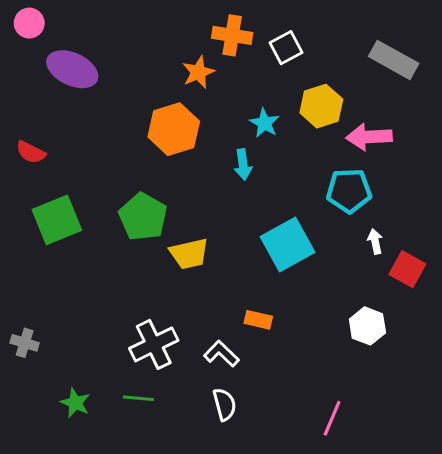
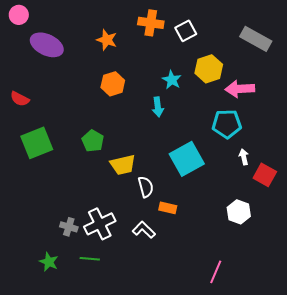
orange star: (198, 72) -> (107, 40), moved, turned -30
orange hexagon: (174, 129) -> (113, 84), size x0.7
green pentagon: (143, 217) -> (93, 141), size x0.7
gray cross: (25, 343) -> (69, 227), moved
white semicircle: (224, 404) -> (146, 187), moved

